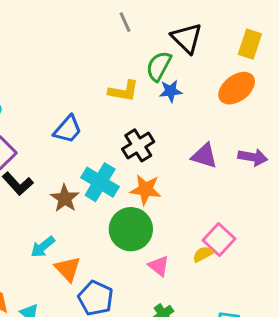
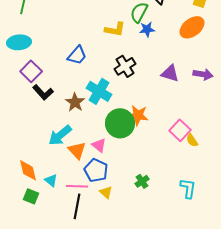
orange star: (146, 190) -> (138, 115), moved
cyan arrow: (43, 247) -> (60, 135), size x1.4
yellow semicircle: (203, 254) -> (192, 140), moved, turned -96
pink triangle: (159, 266) -> (99, 145), moved

